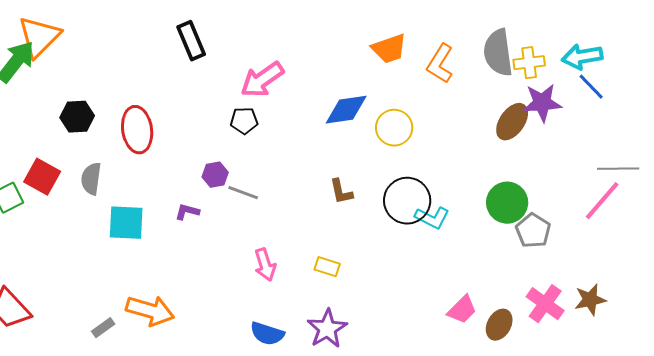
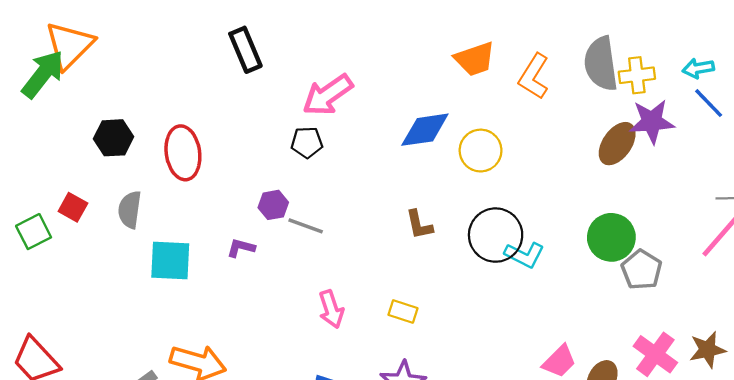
cyan arrow: (582, 57) -> (698, 68), size x0.7
red square: (42, 177) -> (73, 207), size x0.7

